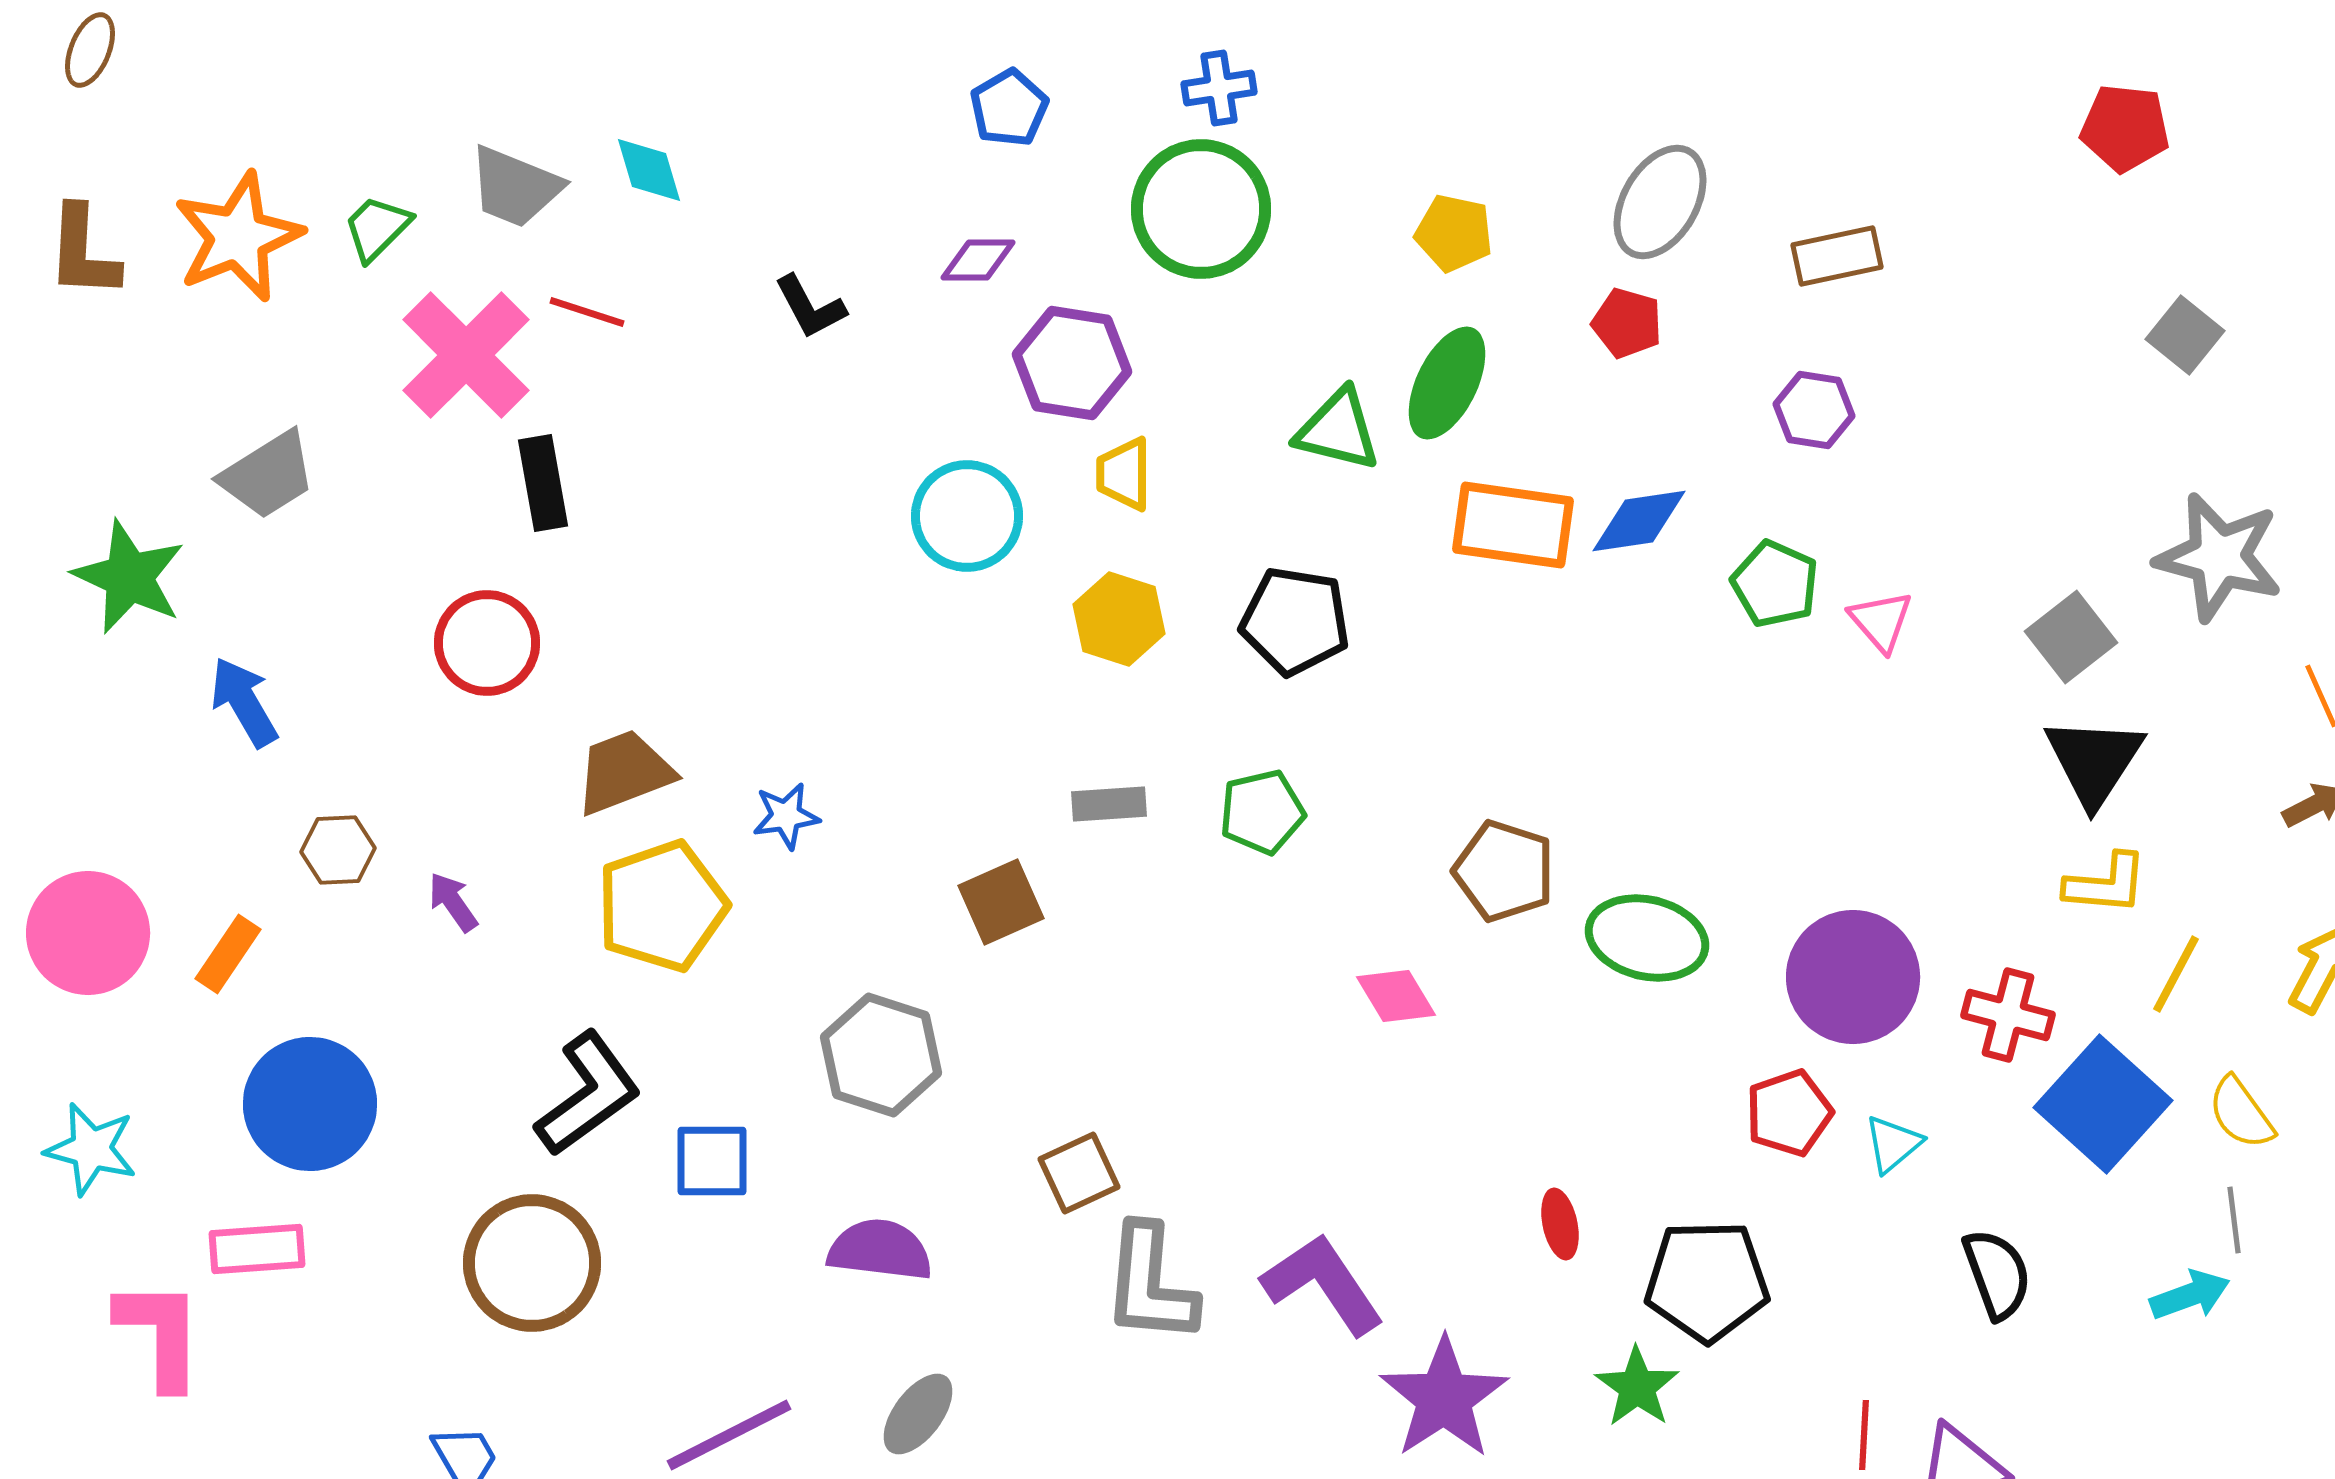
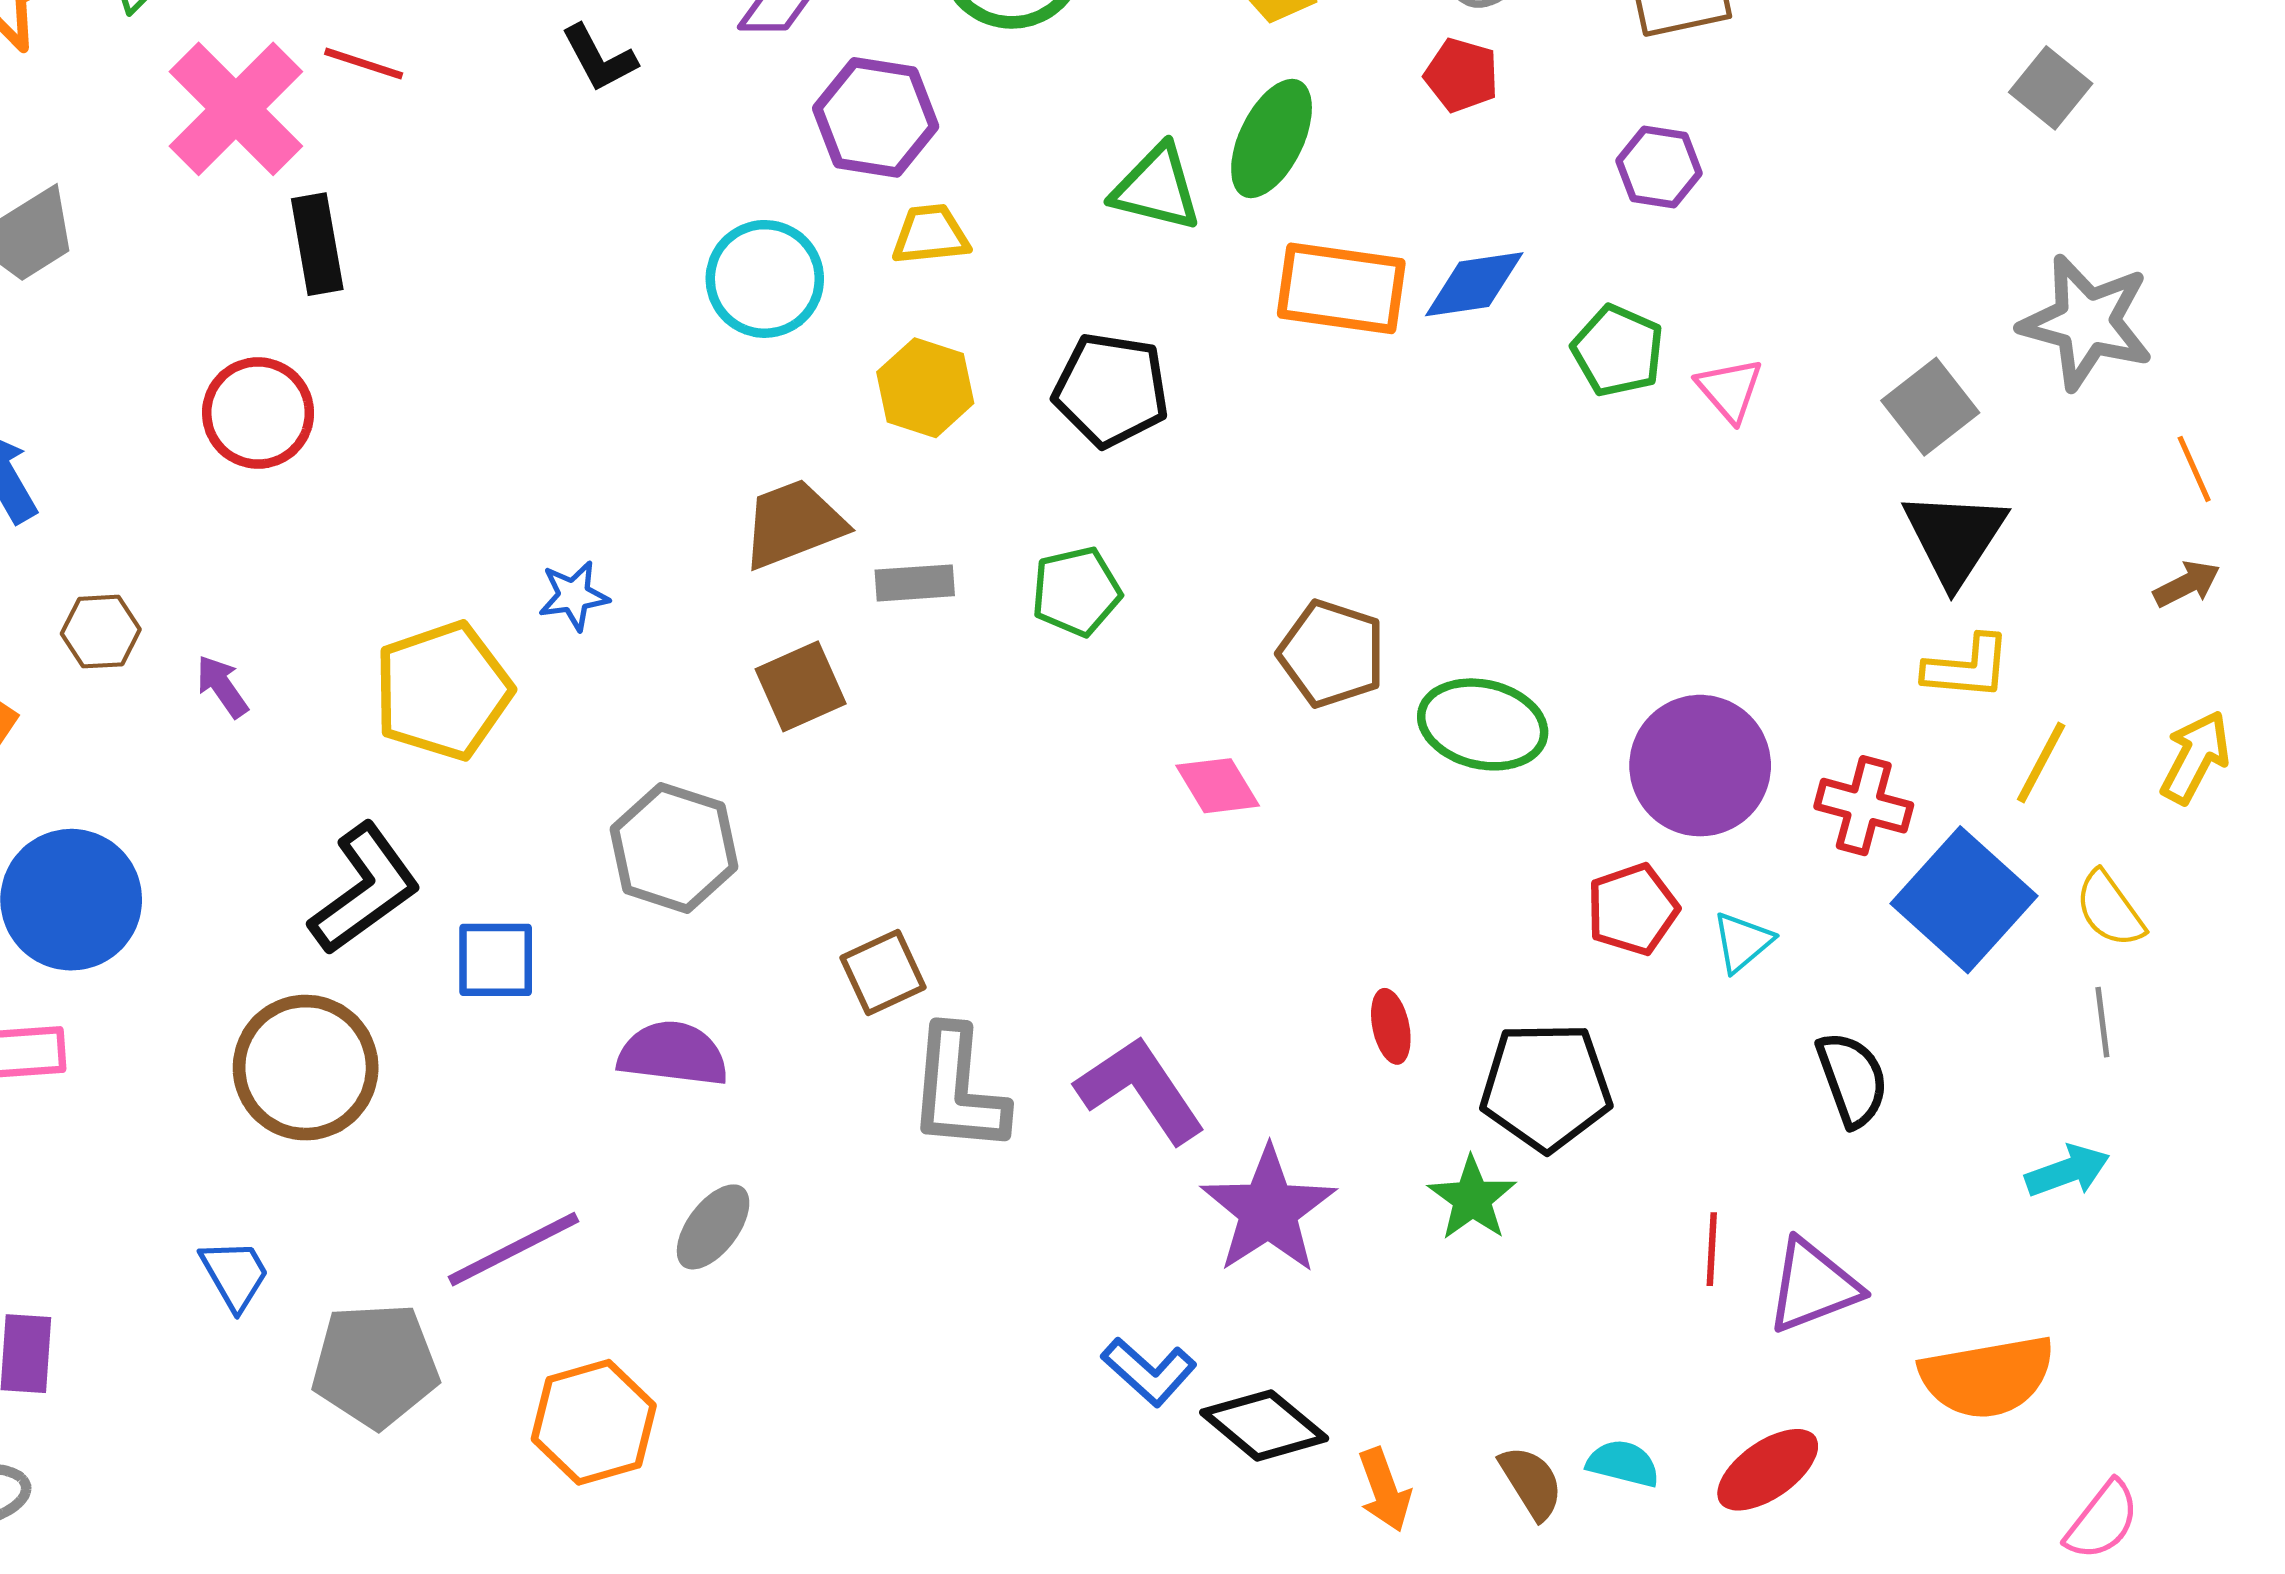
yellow trapezoid: (1124, 474) -> (931, 235), turned 84
brown trapezoid: (624, 772) -> (793, 524), moved
cyan arrow: (2190, 1295) -> (2068, 1171), moved

